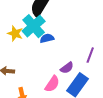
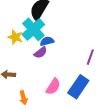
purple semicircle: (67, 68) -> (40, 53), moved

